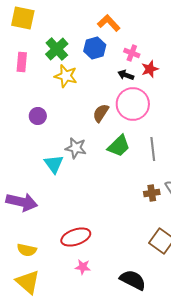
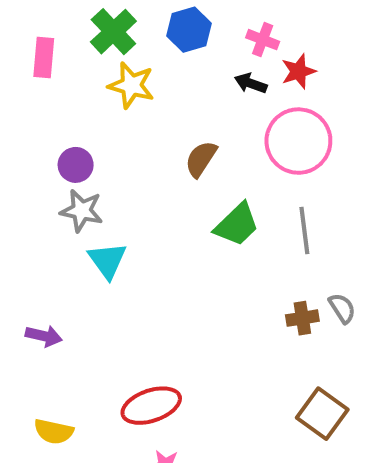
pink circle: (133, 104) -> (298, 141), moved
gray star: (76, 148) -> (82, 211), moved
purple arrow: (22, 202) -> (44, 336), size x0.6

